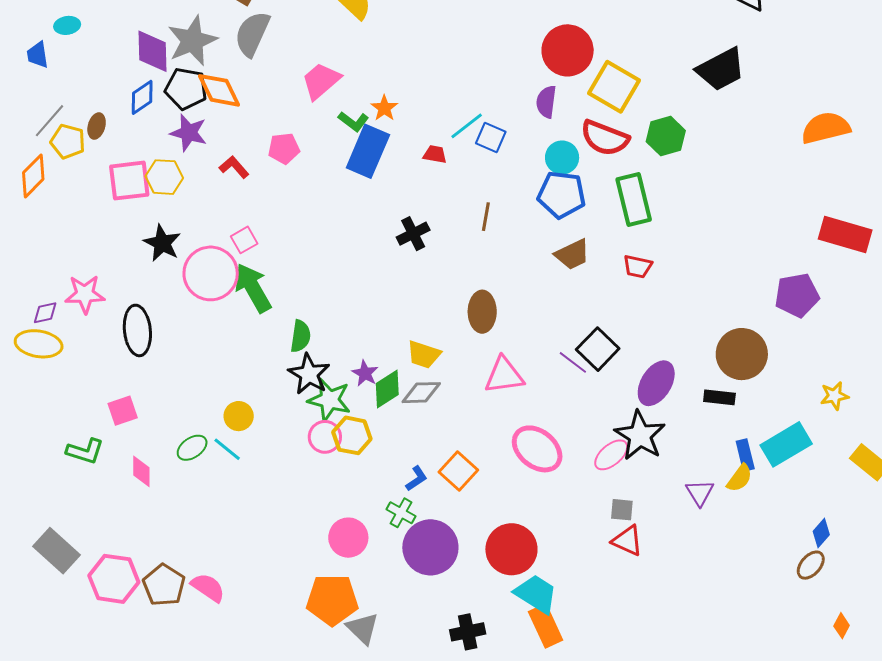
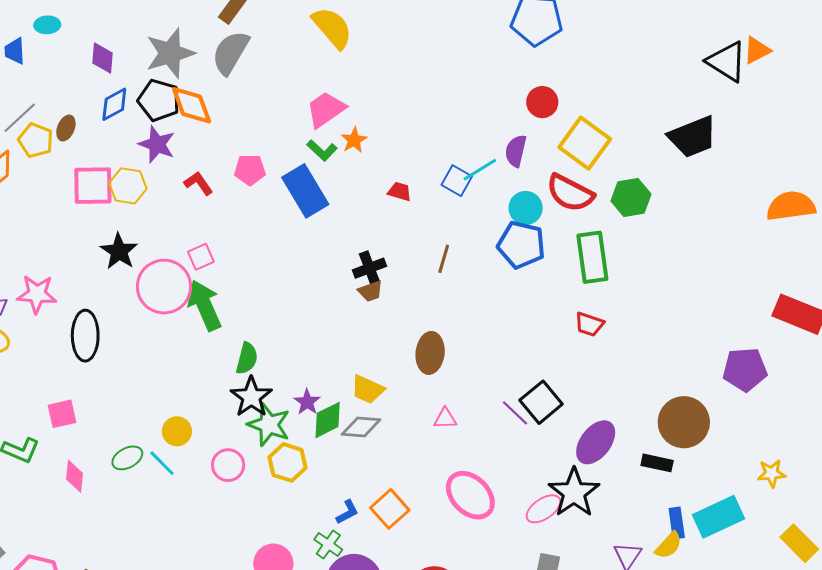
red circle: (568, 50) -> (542, 102), size x0.6
purple diamond: (153, 51) -> (102, 58), moved, size x0.7
pink trapezoid: (321, 81) -> (326, 109), moved
cyan line: (467, 126) -> (480, 170), moved
blue rectangle: (368, 151) -> (305, 191), moved, turned -60
brown trapezoid: (572, 254) -> (370, 291), moved, size x0.7
pink triangle: (504, 375) -> (445, 419), size x0.6
pink circle: (325, 437) -> (228, 465), moved

